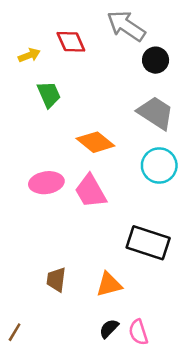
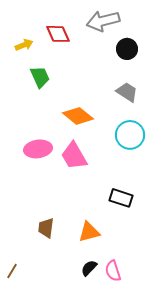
gray arrow: (126, 26) -> (103, 21), turned -48
gray trapezoid: (156, 113) -> (127, 92), size x0.7
black rectangle: (148, 243) -> (121, 198), size x0.7

